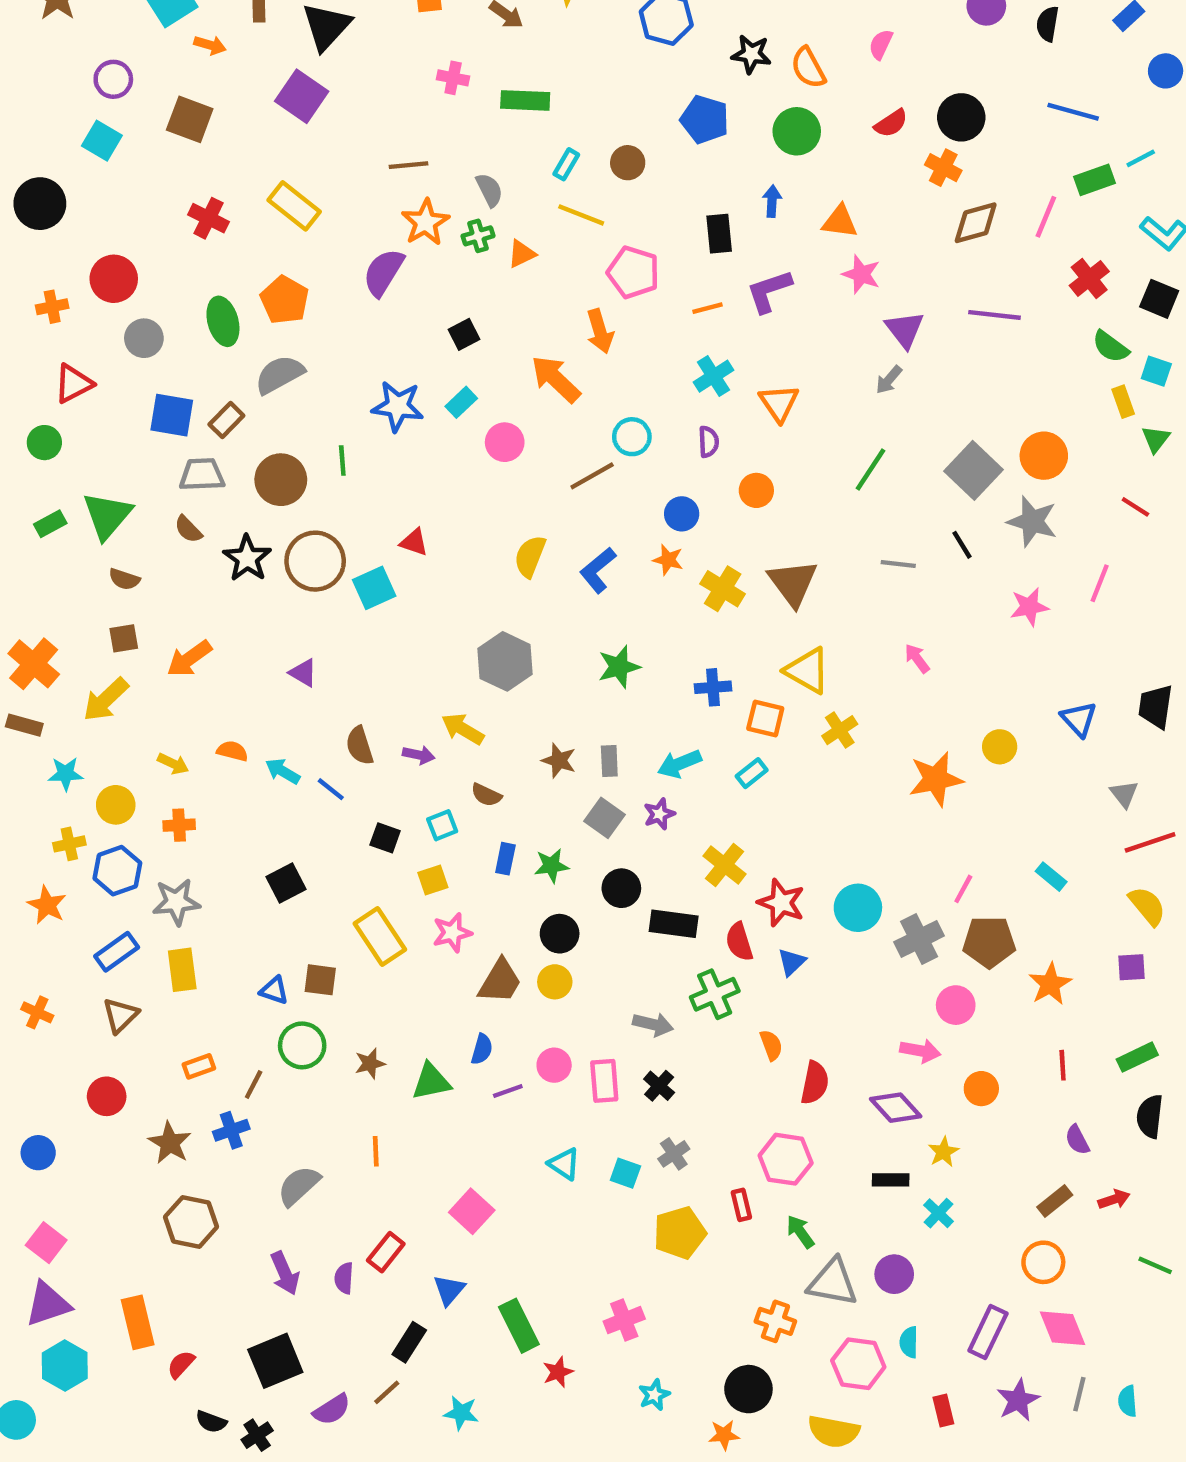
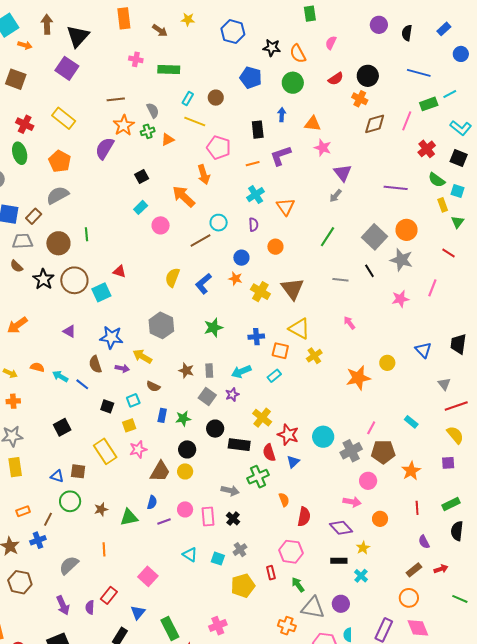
purple line: (995, 315) -> (396, 188), moved
green ellipse: (223, 321) -> (20, 153), moved
blue star: (398, 406) -> (111, 337), moved

